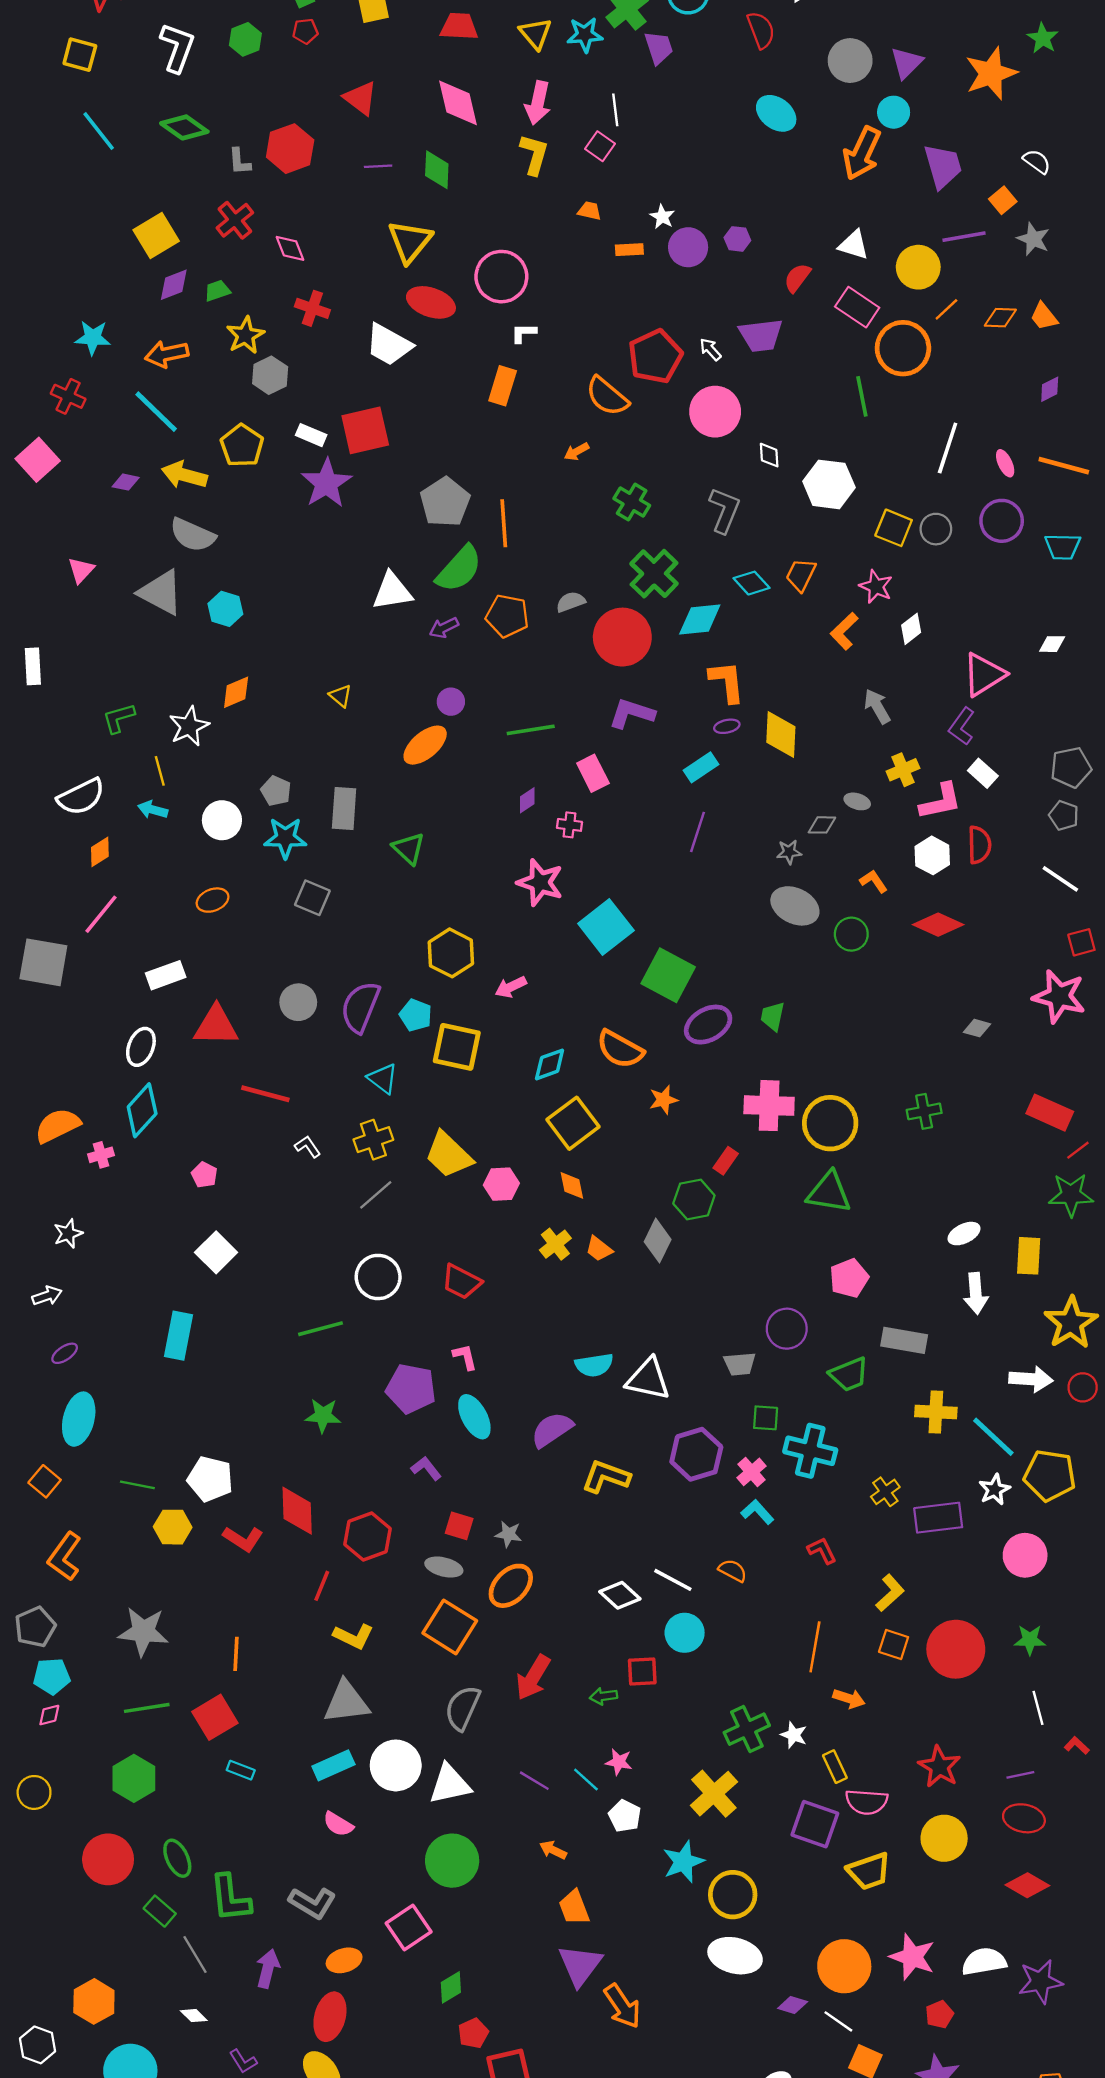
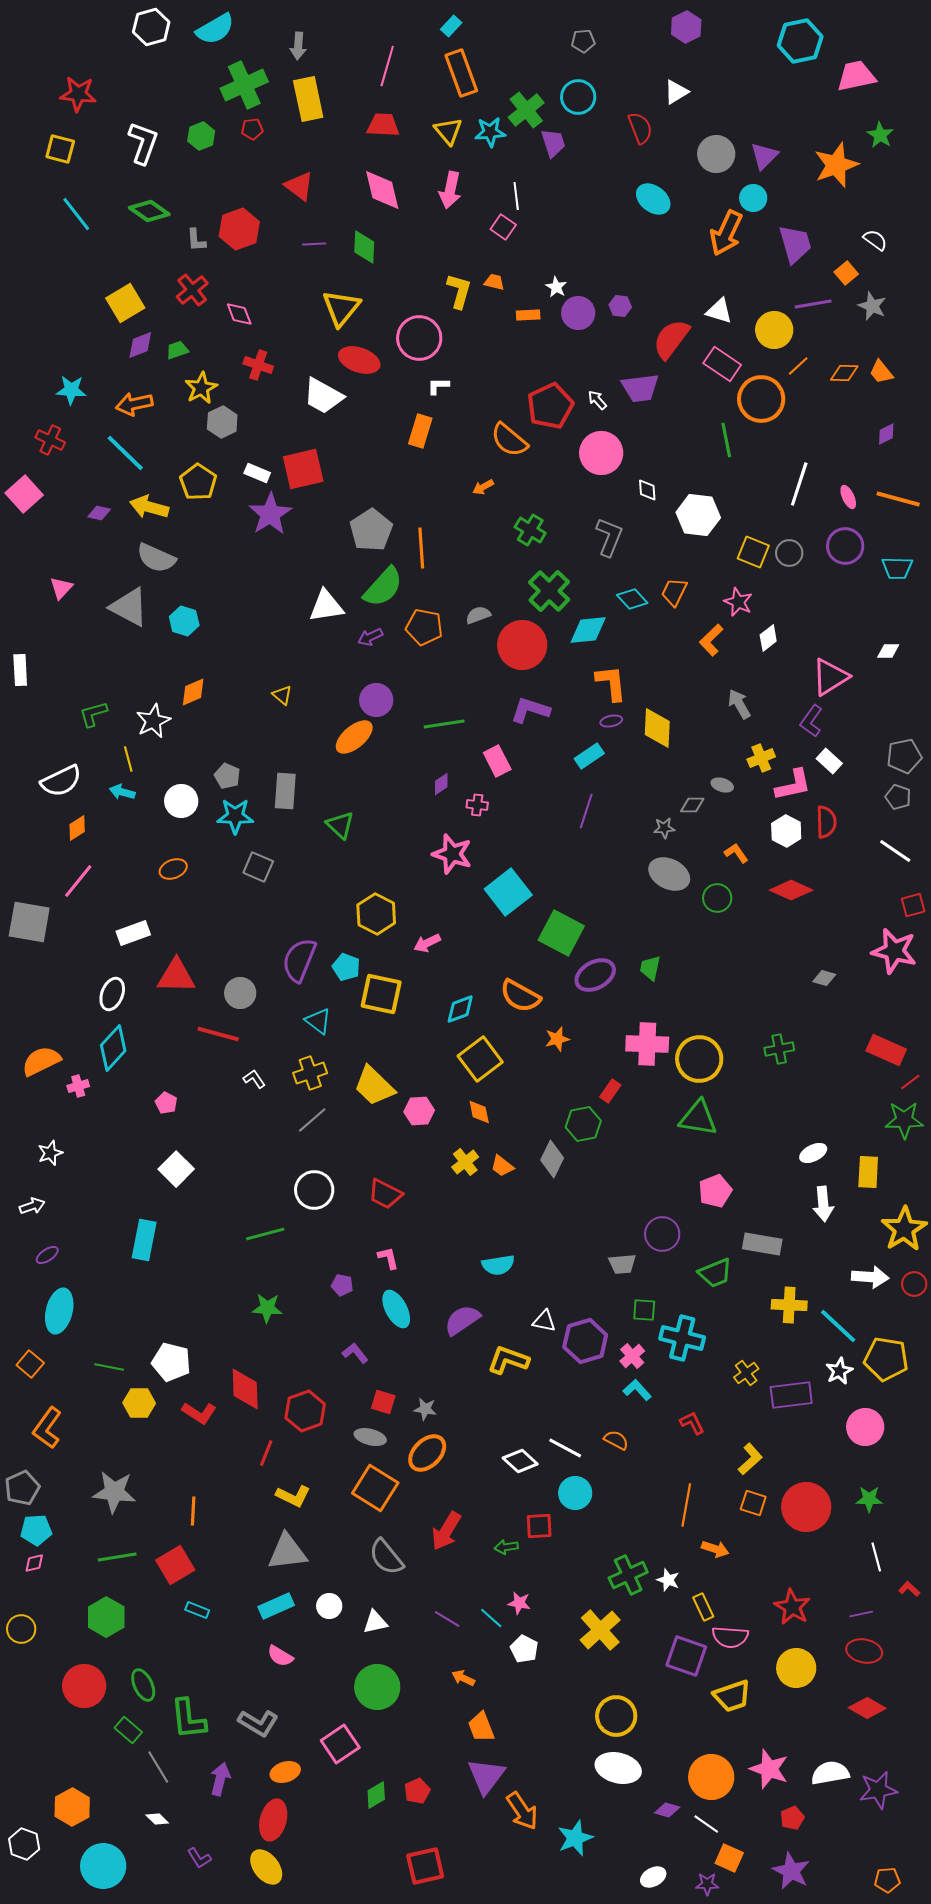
yellow L-shape: (534, 154) -> (459, 291), moved
red semicircle: (797, 278) -> (671, 339), size x1.6
purple circle: (451, 702) -> (376, 700), size x1.4
gray circle: (298, 1002) -> (240, 993), moved
white triangle: (648, 1379) -> (544, 1321), moved, size x0.6
purple pentagon: (411, 1389) -> (342, 1285), size x0.5
gray semicircle: (463, 1708) -> (386, 1557), turned -63
white circle: (396, 1765) -> (329, 1606), size x0.6
white triangle: (450, 1784) -> (375, 1622), size x0.7
cyan star: (683, 1862) -> (575, 1838), moved
red pentagon: (473, 2033) -> (417, 1791), moved

